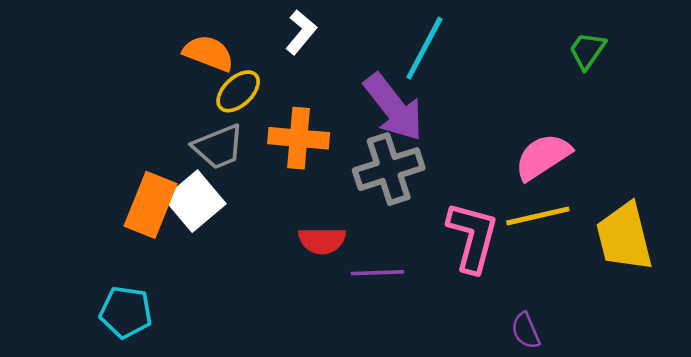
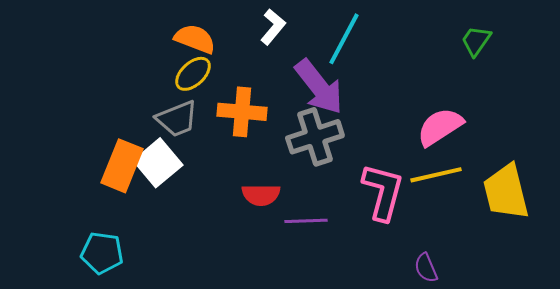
white L-shape: (301, 32) -> (273, 27), moved
orange semicircle: (209, 53) -> (195, 39), moved

